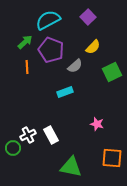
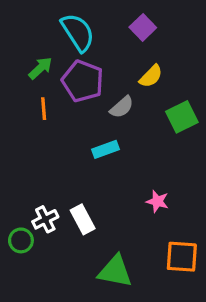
cyan semicircle: (48, 20) -> (78, 32), turned 85

